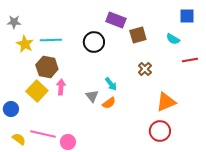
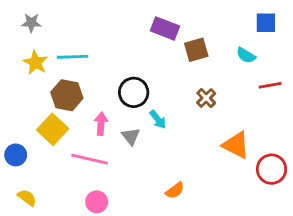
gray star: (14, 22) -> (31, 23), moved
black circle: (94, 42) -> (134, 92), moved
pink arrow: (61, 87) -> (101, 124), moved
orange triangle: (166, 102) -> (236, 145), turned 50
orange semicircle: (109, 103) -> (175, 190), moved
red circle: (160, 131) -> (272, 169), moved
pink line: (43, 134) -> (90, 159), moved

